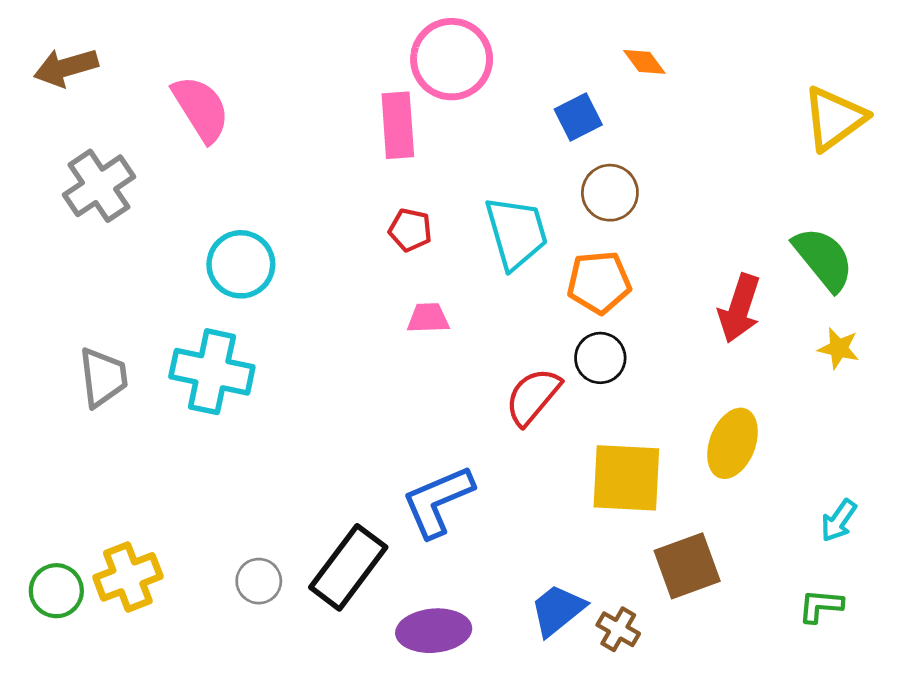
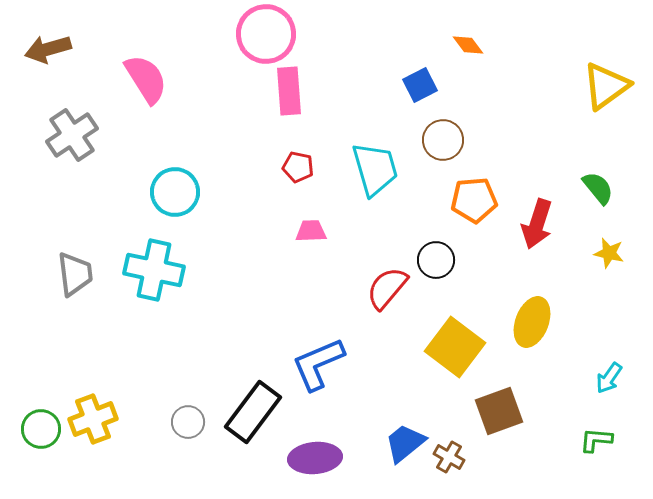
pink circle: (452, 59) -> (266, 34), moved
green semicircle: (823, 259) -> (598, 188), size x0.7
orange pentagon: (599, 282) -> (474, 200), moved
yellow square: (626, 478) -> (455, 347), turned 34

